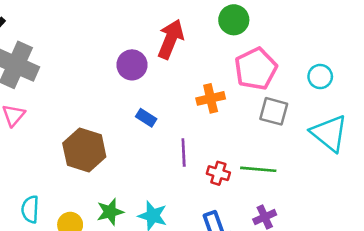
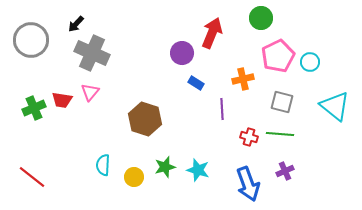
cyan circle: (320, 77) -> (310, 62), moved
gray square: (274, 111) -> (282, 102), moved
blue rectangle: (146, 118) -> (196, 83), moved
purple line: (184, 153) -> (222, 109), moved

